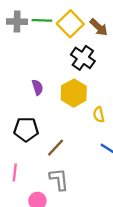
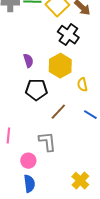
black pentagon: (26, 129) -> (36, 90), moved
brown line: (56, 148) -> (58, 112), moved

